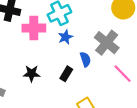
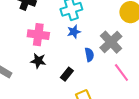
pink cross: (34, 28) -> (38, 35), moved
black rectangle: (66, 74) -> (67, 74), moved

